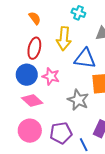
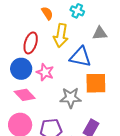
orange semicircle: (35, 18) -> (47, 13), moved
gray star: (78, 100) -> (71, 98), turned -30

